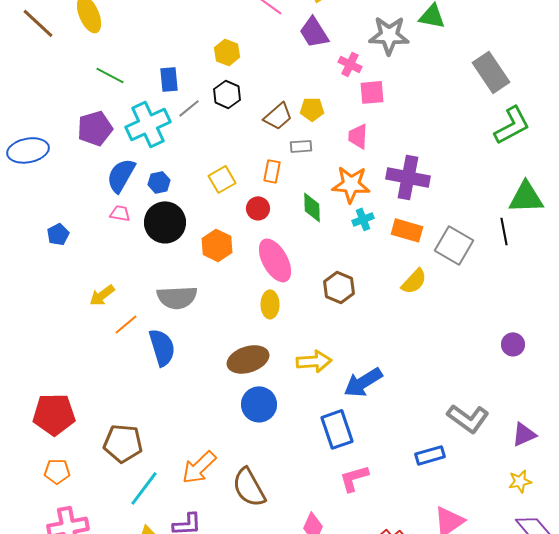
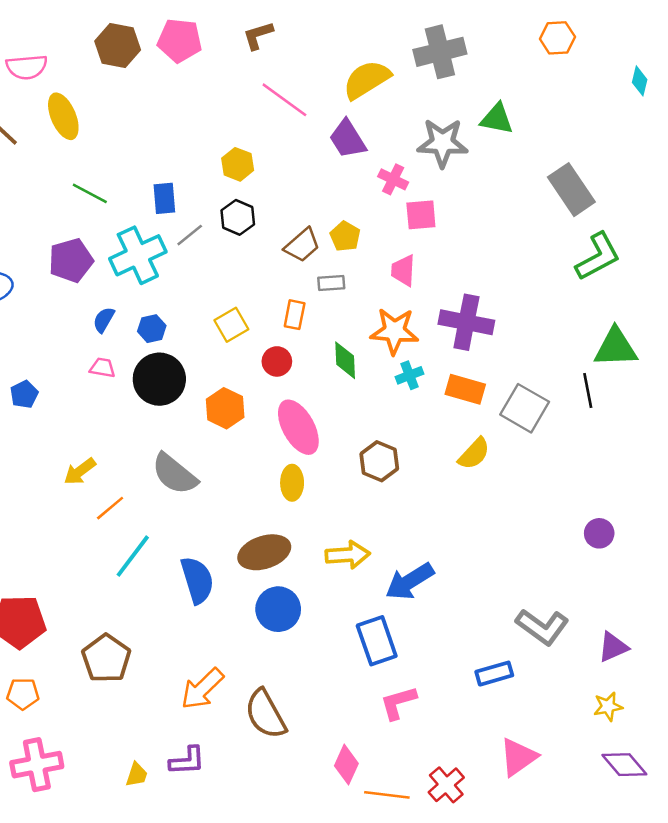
yellow pentagon: (312, 109) -> (345, 236), turned 30
blue semicircle: (121, 175) -> (104, 320), size x0.6
gray semicircle: (177, 297) -> (175, 474), turned 42
blue semicircle: (162, 347) -> (197, 580), moved
brown pentagon: (123, 443) -> (106, 658), turned 30
cyan line: (144, 488) -> (133, 556), moved

